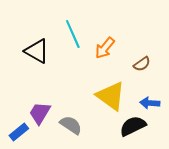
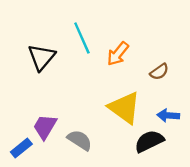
black triangle: (37, 51) -> (42, 57), turned 40

